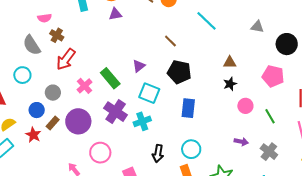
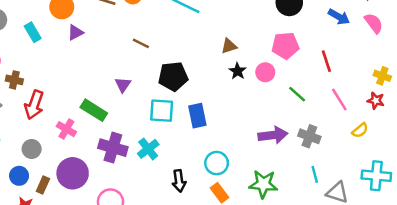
brown line: (170, 41) -> (141, 43), moved
cyan square: (149, 93) -> (162, 111), moved
pink circle: (245, 106) -> (265, 72), moved
purple arrow: (241, 142) -> (273, 135), size x1.6

